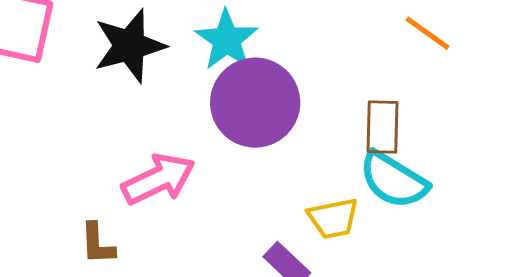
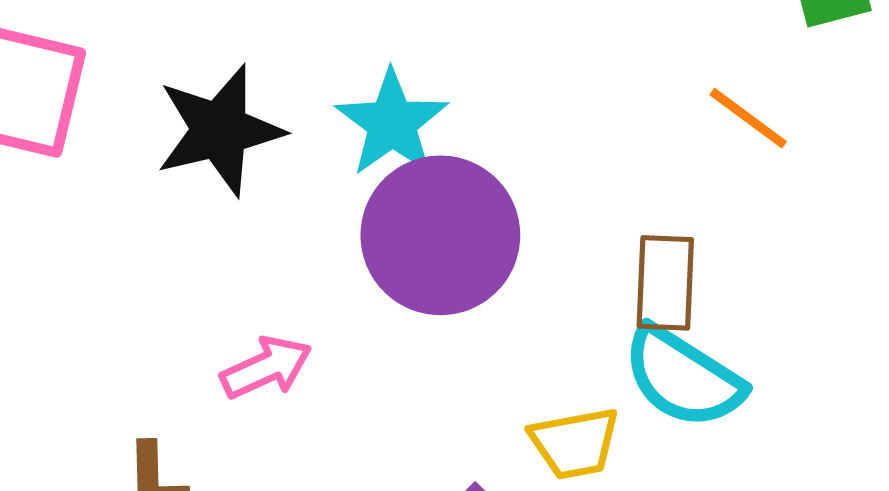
pink arrow: (158, 179) -> (266, 368), size x0.7

